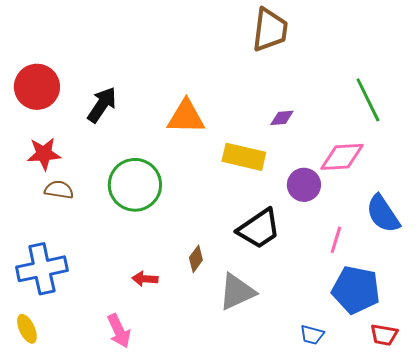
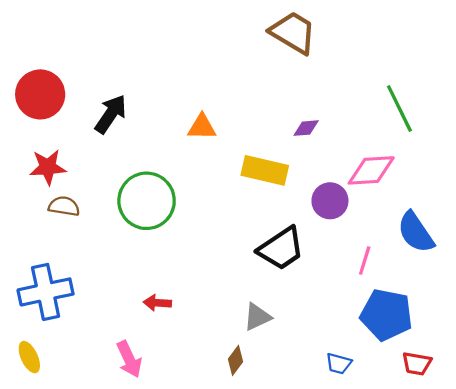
brown trapezoid: (270, 30) -> (293, 33), turned -66
orange triangle: (186, 117) -> (202, 127), size x0.7
brown diamond: (196, 259) -> (236, 360), moved
gray triangle: (237, 292) -> (257, 317), size x0.7

